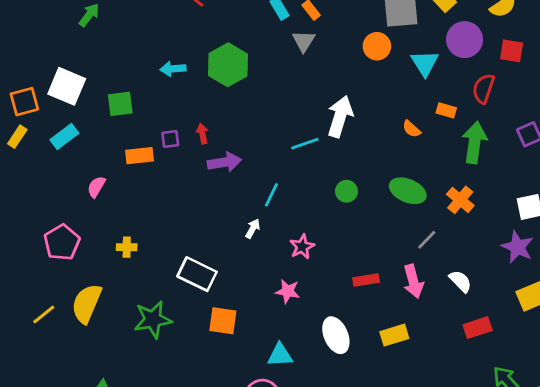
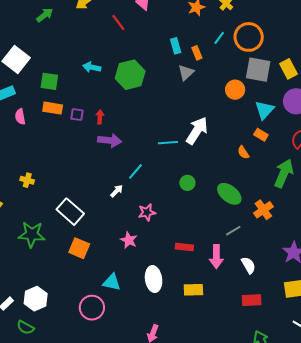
orange rectangle: (446, 110) -> (261, 135), moved
orange rectangle: (140, 156) -> (53, 108), moved
pink semicircle: (96, 187) -> (20, 117), moved, turned -56

